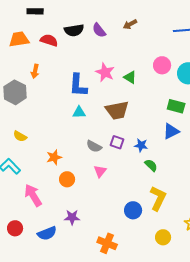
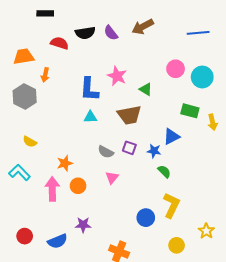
brown arrow: (130, 24) -> (143, 27), size x1.5
orange trapezoid: (19, 39) -> (24, 56), moved
green triangle: (130, 77) -> (146, 89), moved
blue triangle: (171, 131) -> (171, 137), moved
pink arrow: (33, 195) -> (52, 189), moved, turned 30

